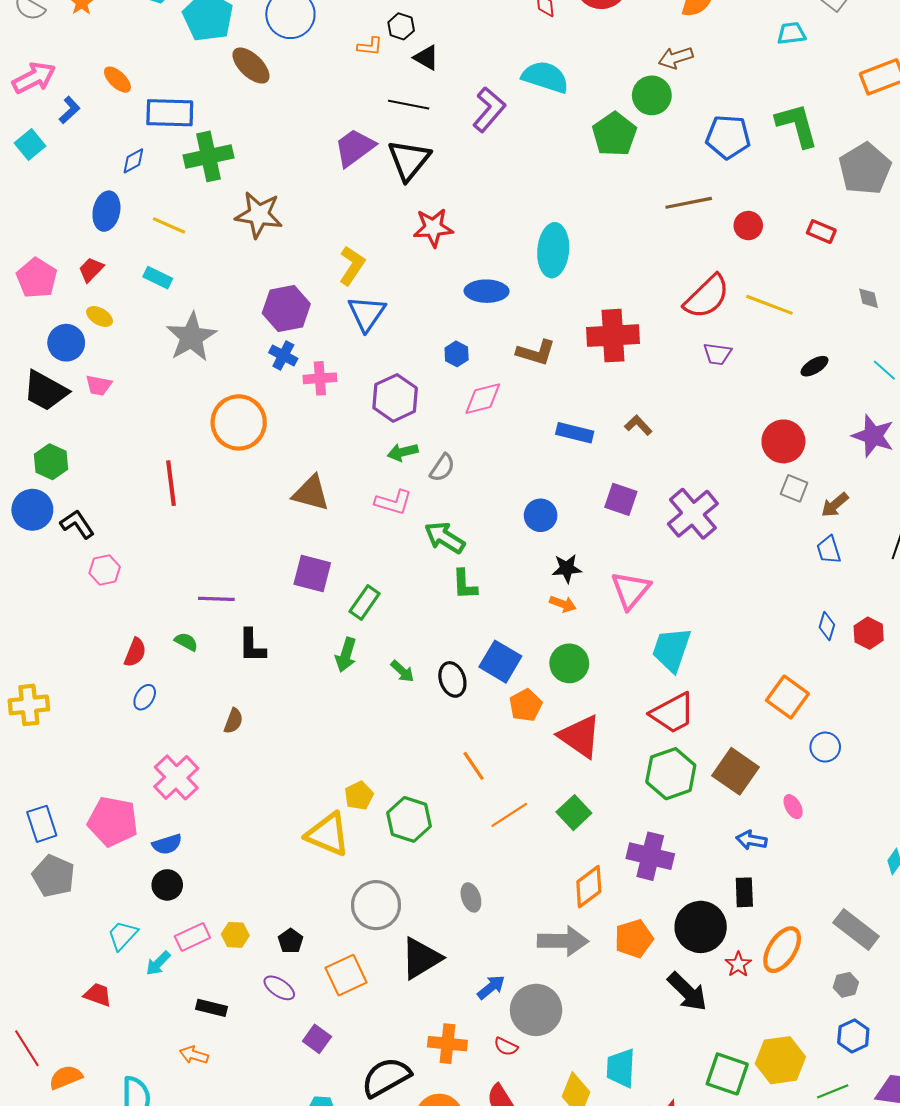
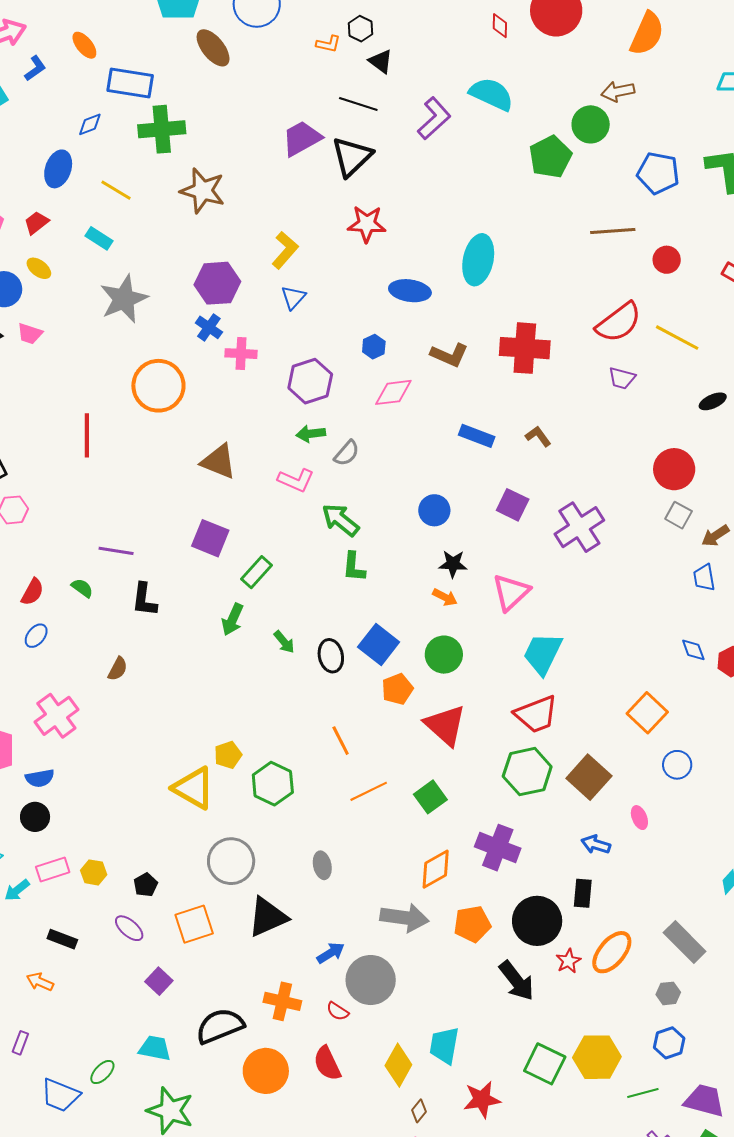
blue triangle: (367, 313) -> (293, 297), size x0.7
blue diamond: (827, 626) -> (693, 650), turned -44

